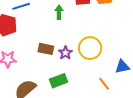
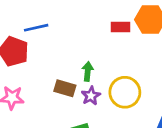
green arrow: (59, 12) -> (88, 71), moved

